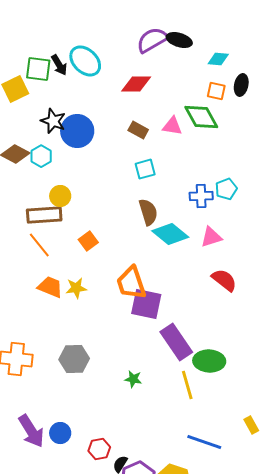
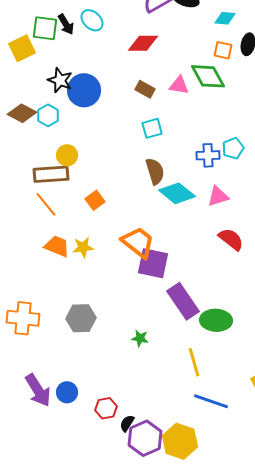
cyan ellipse: (85, 61) -> (92, 20), size x0.7
orange trapezoid: (131, 283) -> (138, 242), turned 147
yellow line: (187, 385) -> (194, 362), moved

